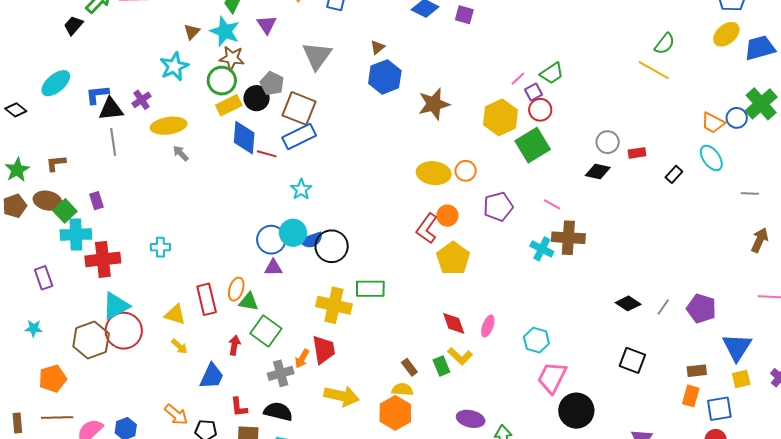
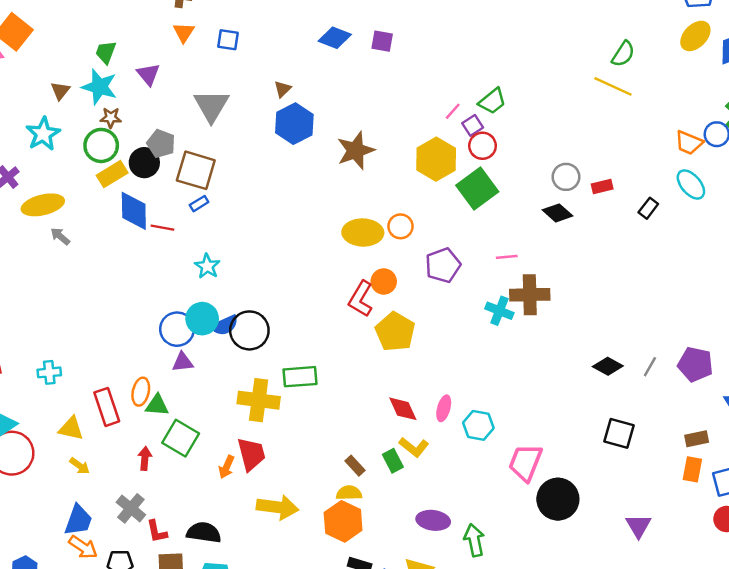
brown star: (232, 58) -> (111, 118), size x0.7
blue rectangle: (299, 136) -> (199, 204), size x0.5
black diamond: (598, 172) -> (558, 213), turned 35
pink line: (552, 204) -> (507, 257), turned -30
cyan cross: (160, 247) -> (49, 372), moved
cyan hexagon: (536, 340) -> (478, 425), moved
gray cross: (281, 373) -> (131, 508), moved, turned -30
blue trapezoid: (212, 376) -> (78, 520), moved

